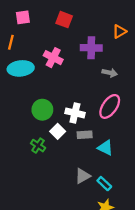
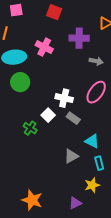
green circle: (42, 110) -> (20, 82), moved
gray rectangle: (85, 135) -> (73, 118), turned 40
cyan triangle: (105, 148) -> (92, 141), moved
cyan rectangle: (104, 184) -> (99, 163), moved, turned 32

